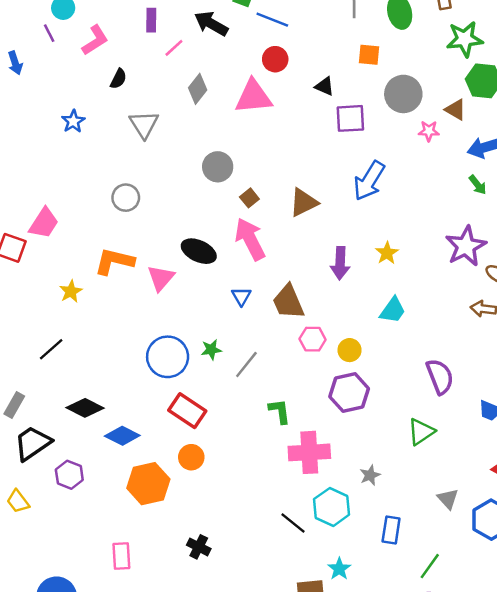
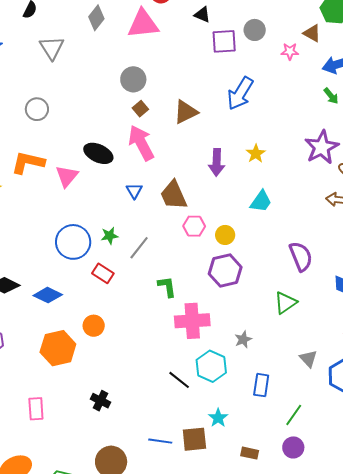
gray circle: (403, 94) -> (255, 30), moved, size x0.7
gray circle: (218, 167) -> (133, 79), moved
red rectangle: (187, 411) -> (103, 273), moved, size x0.7
blue diamond: (122, 436) -> (48, 295), moved

